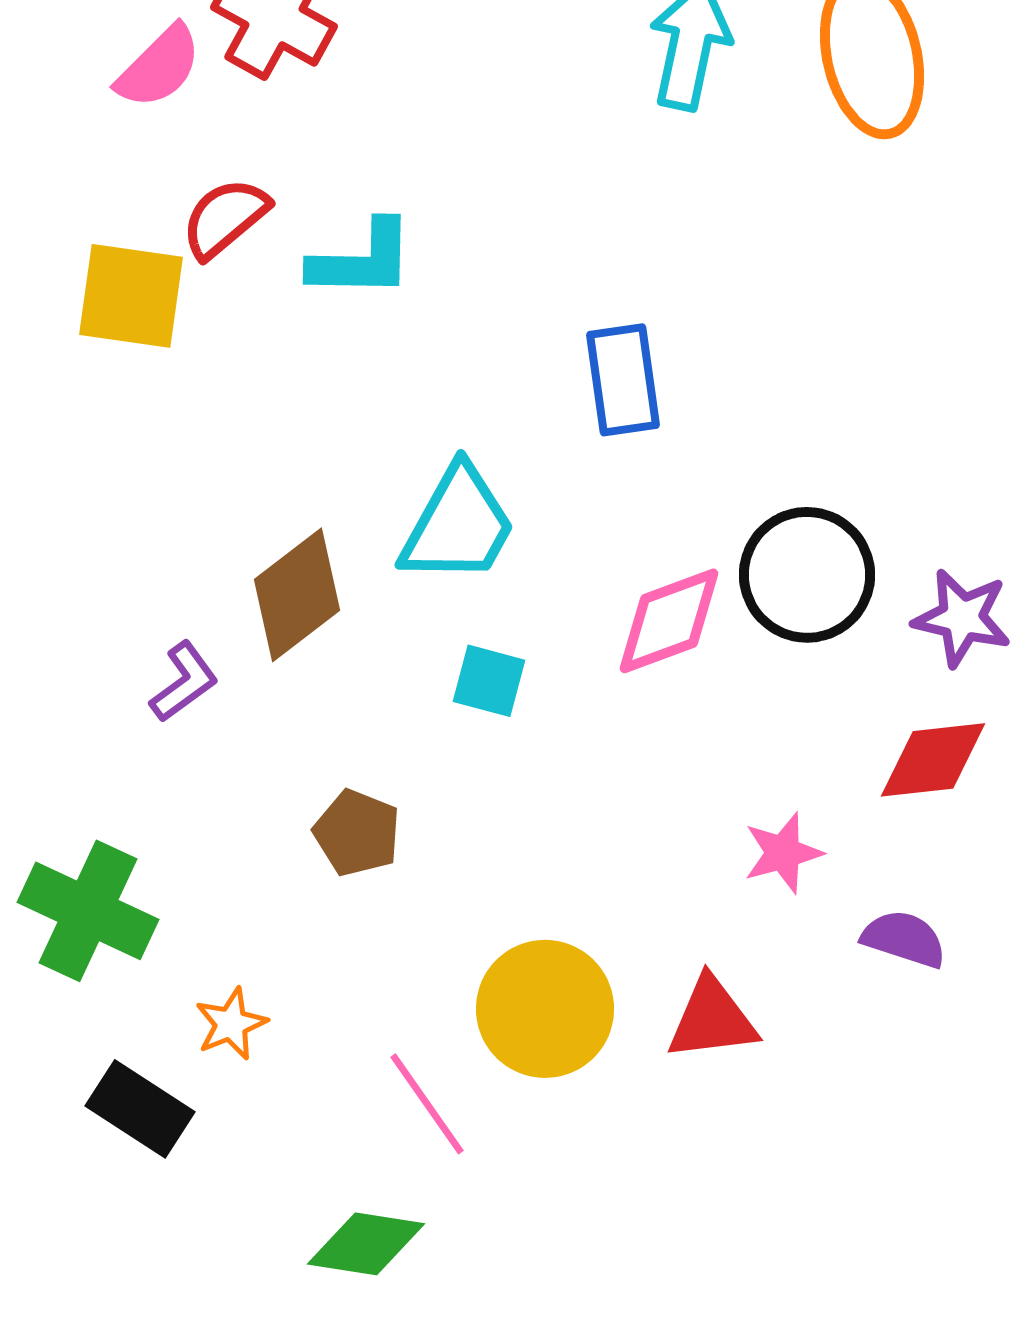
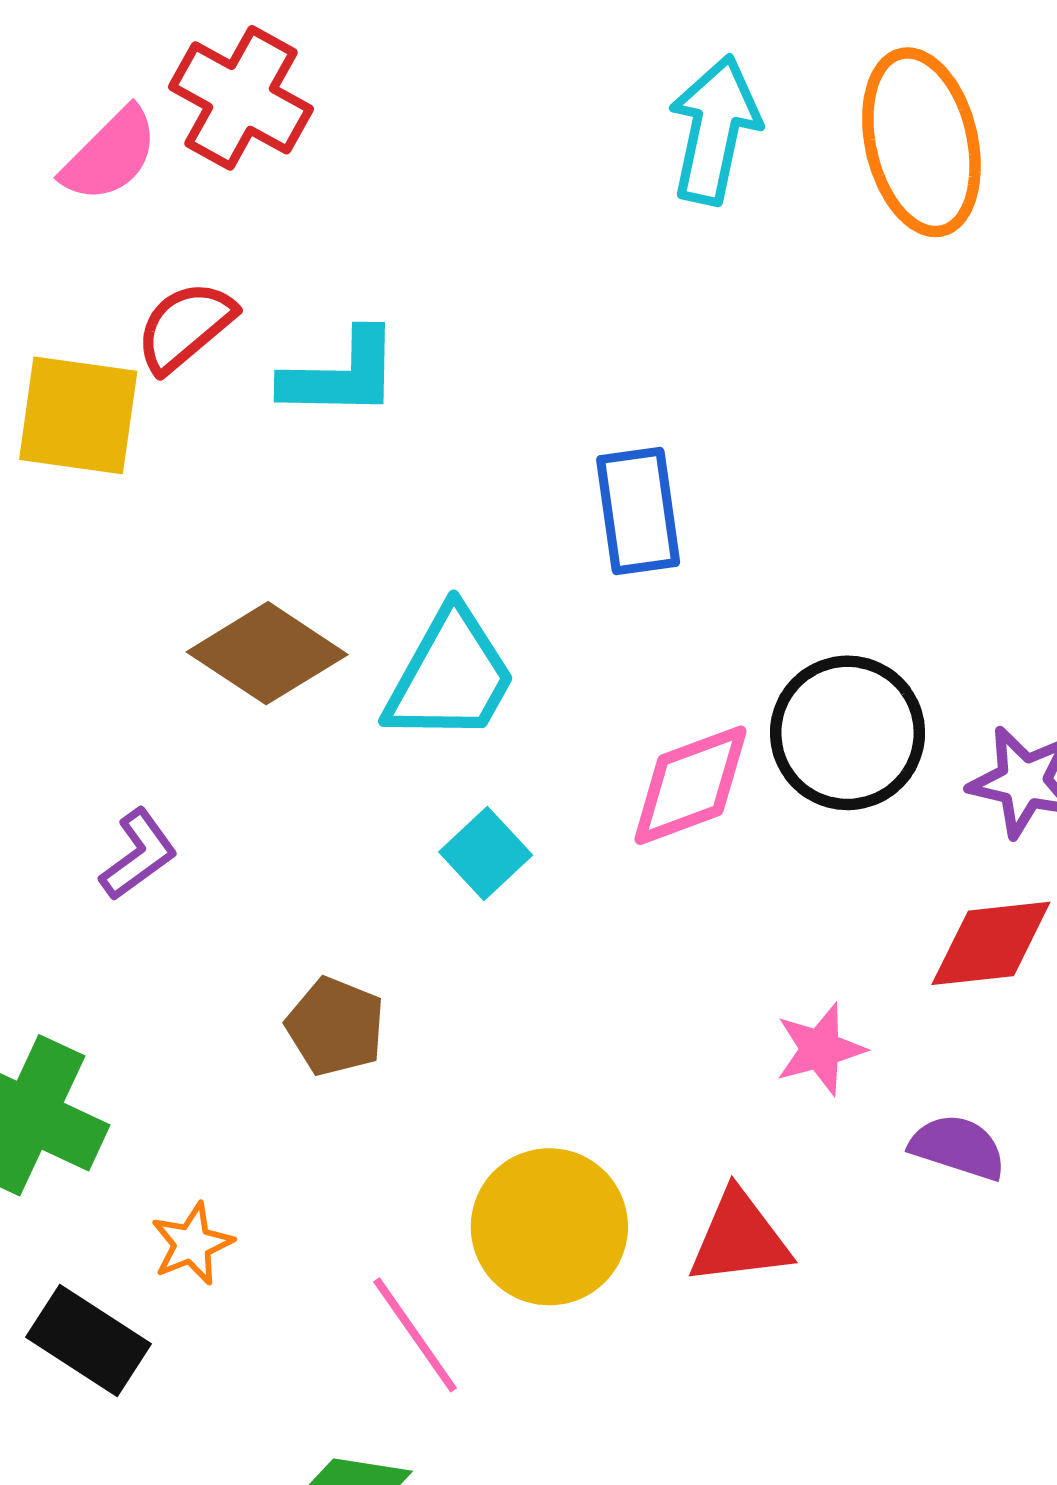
brown diamond: (297, 595) -> (267, 653), moved, turned 71
cyan square: (489, 681) -> (486, 854), turned 32

